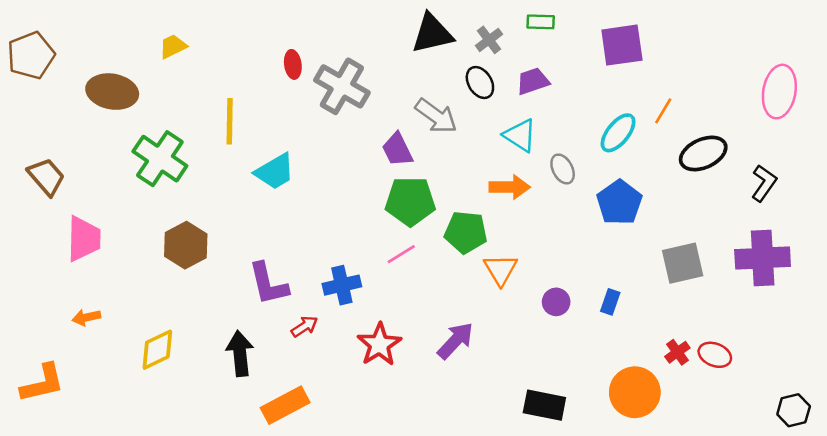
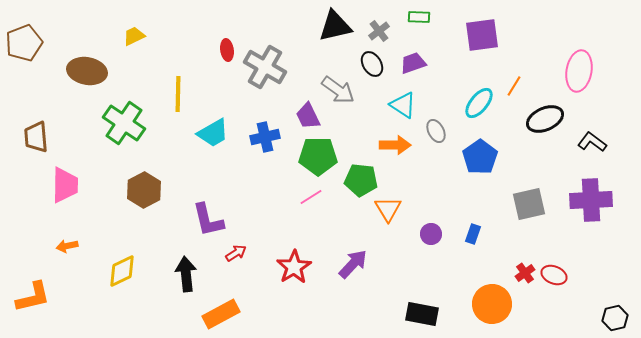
pink ellipse: (779, 92) -> (579, 71), moved
brown trapezoid: (46, 177) -> (36, 137), turned -144
black L-shape: (764, 183) -> (592, 142), turned -88
blue cross: (342, 285) -> (265, 137), moved

